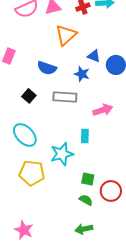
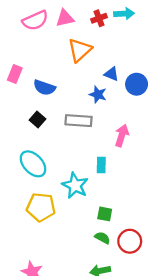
blue semicircle: (47, 68) -> (44, 88), moved
pink arrow: (103, 110) -> (122, 135), turned -54
cyan star: (62, 154) -> (75, 185), turned -30
red circle: (111, 191) -> (130, 241), moved

